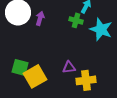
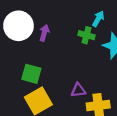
green square: (20, 67) -> (31, 74), moved

